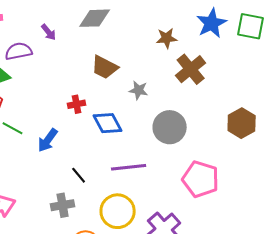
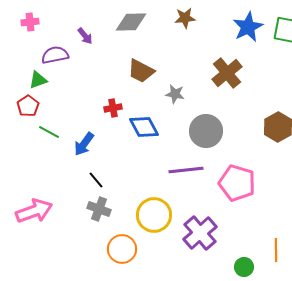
brown star: (167, 38) -> (185, 18), moved
purple line: (129, 167) -> (186, 170), moved
black line: (79, 175) -> (96, 180), moved
gray cross: (63, 205) -> (99, 209), turned 30

